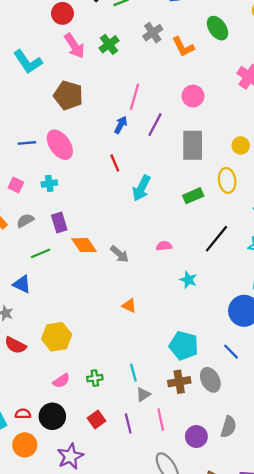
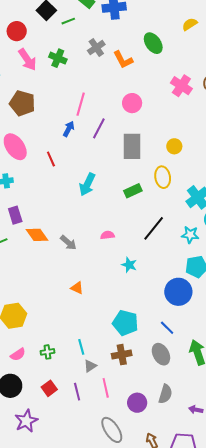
green cross: (109, 44) -> (58, 58), turned -30
red line: (115, 163) -> (51, 159), moved
gray ellipse: (210, 380) -> (161, 354), moved

